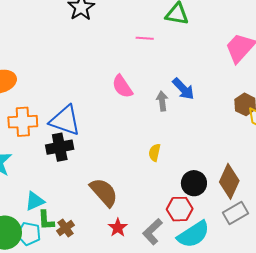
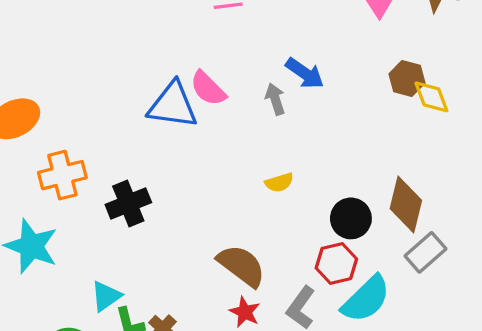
blue triangle: (65, 120) -> (173, 105), moved
yellow semicircle: (155, 153) -> (279, 183), turned -108
brown semicircle: (104, 192) -> (241, 266), moved

